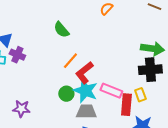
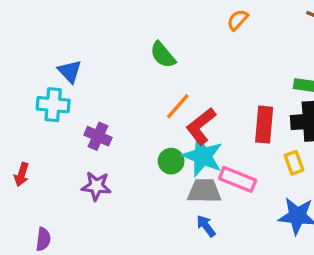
purple cross: (17, 55) -> (98, 136), moved
pink rectangle: (111, 91) -> (238, 179), moved
red rectangle: (126, 105) -> (264, 125), moved

